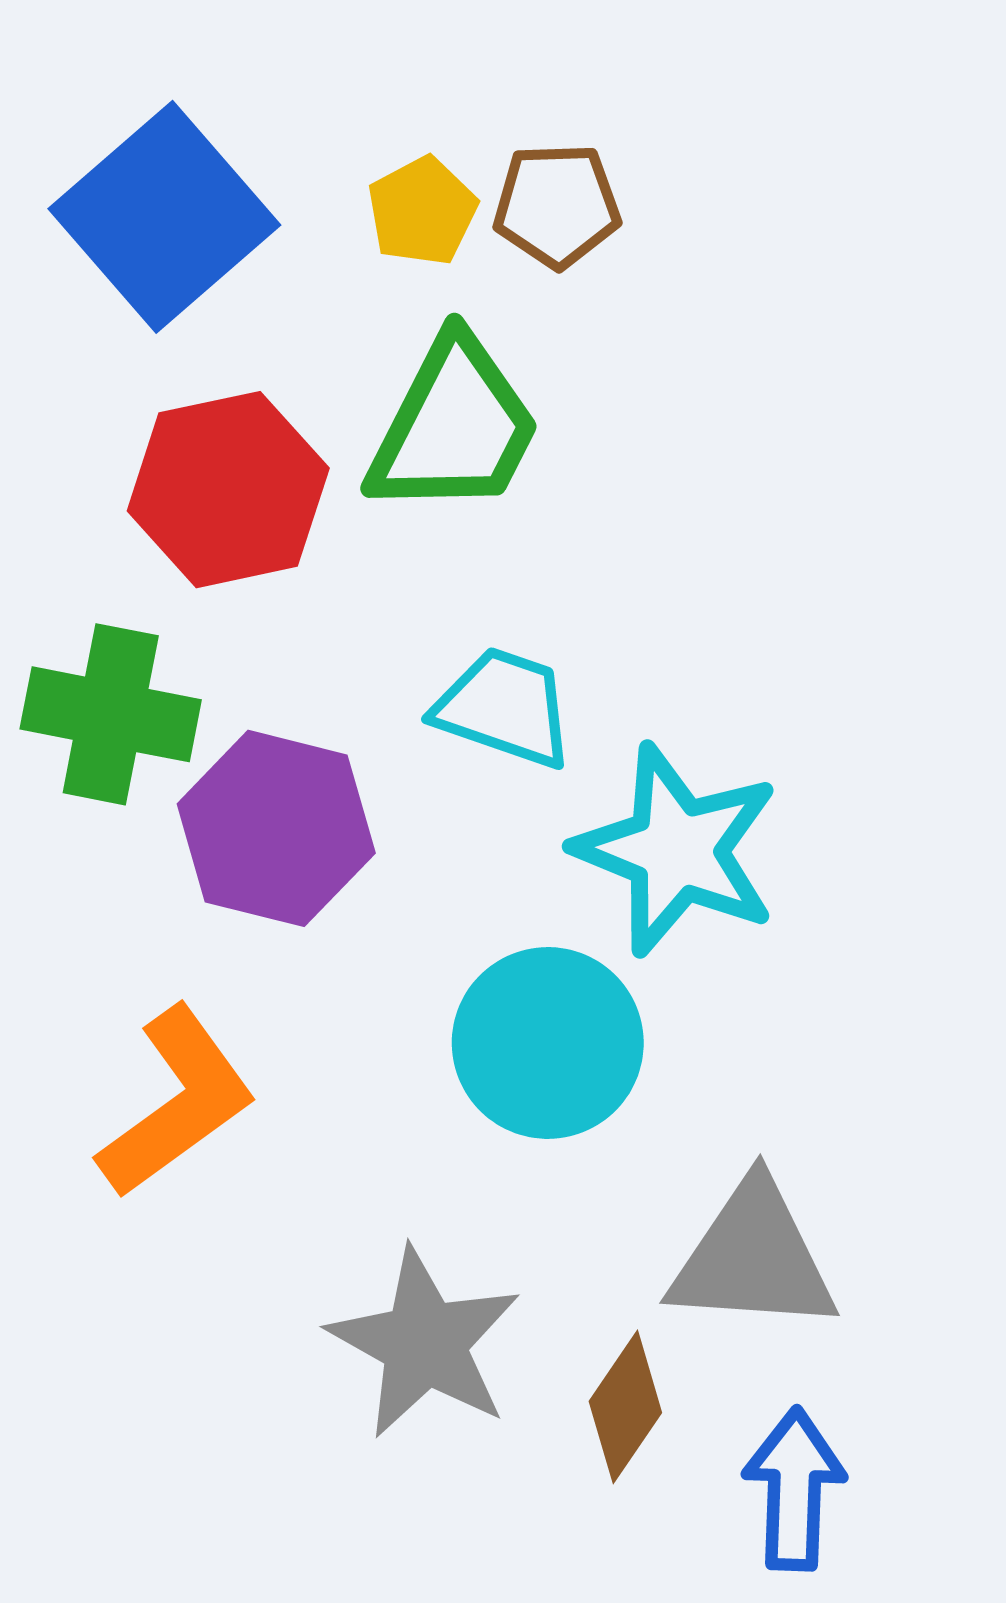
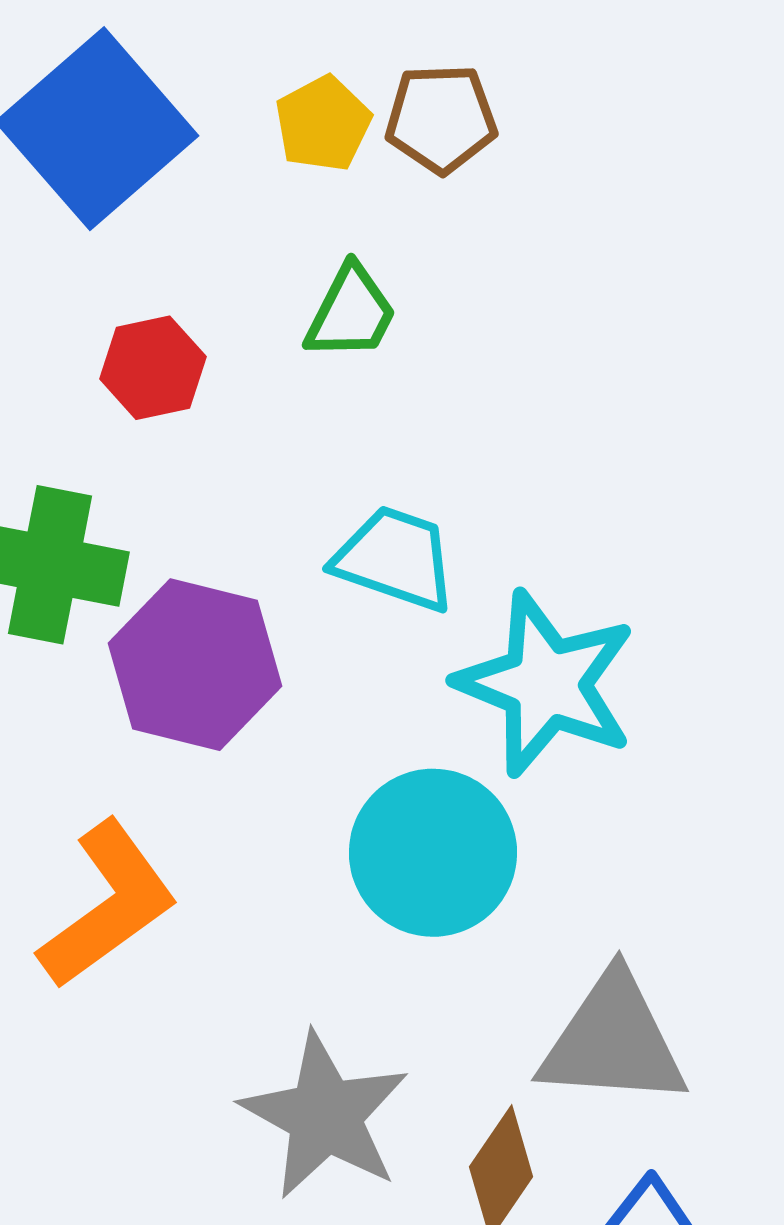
green trapezoid: (454, 427) -> (351, 313), size x0.6
red hexagon: (228, 490) -> (153, 368), size x0.6

